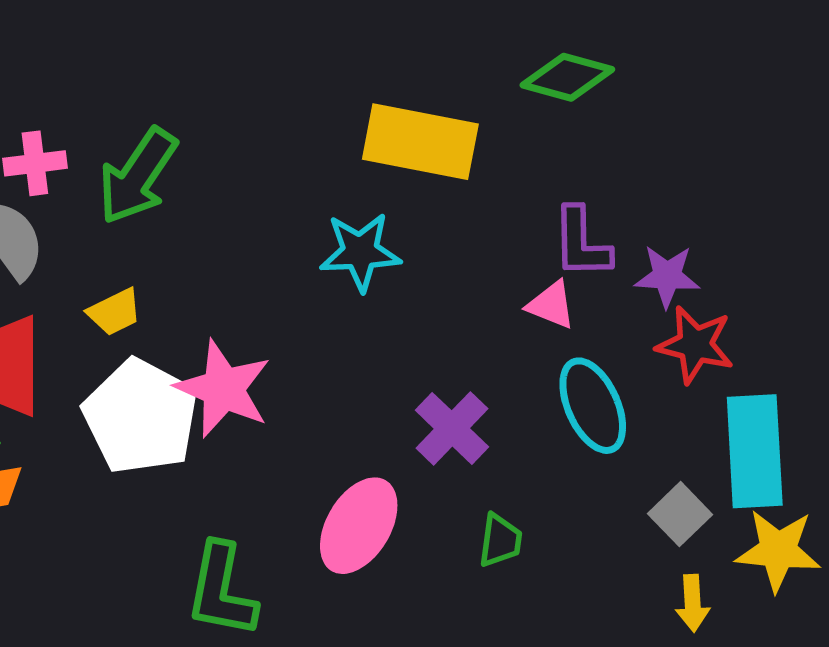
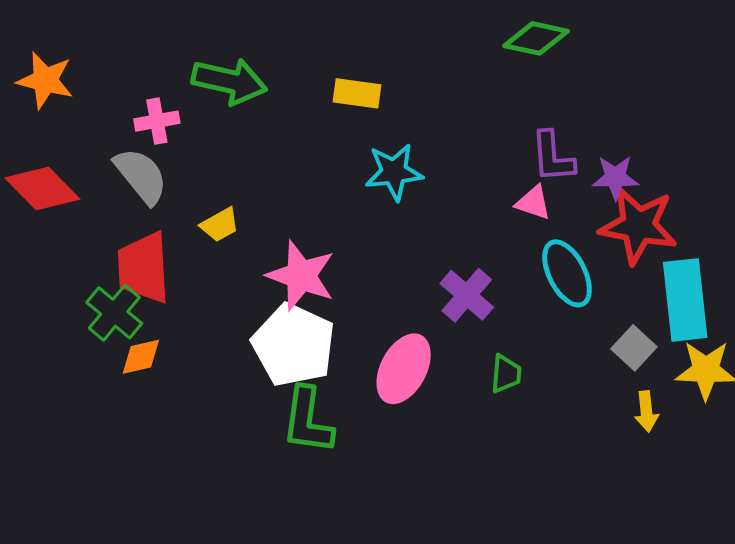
yellow rectangle: (420, 142) -> (357, 93), moved, size x0.6
green arrow: (138, 176) -> (229, 81), moved, turned -108
red star: (695, 345) -> (638, 226), size x1.4
white pentagon: (141, 417) -> (294, 345), moved

